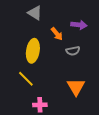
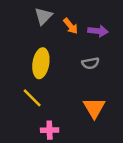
gray triangle: (35, 13) -> (43, 16), turned 42
orange arrow: (57, 34) -> (71, 26), moved

